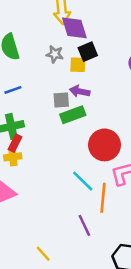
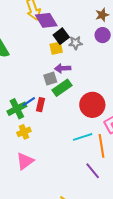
gray star: (55, 54) -> (76, 43), moved
blue line: (13, 90) -> (29, 102), moved
red rectangle: (15, 143) -> (41, 105), moved
cyan line: (83, 181) -> (83, 137), turned -48

